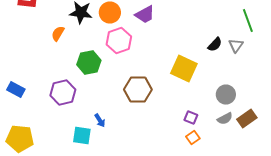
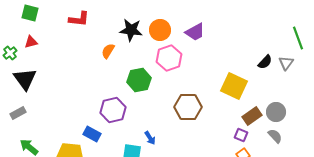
blue rectangle: (16, 90) -> (92, 134), moved
gray semicircle: (225, 118) -> (275, 136), turned -105
brown rectangle: (247, 118) -> (252, 116), moved

